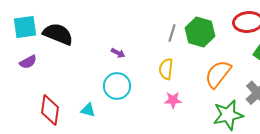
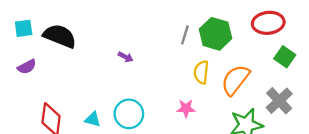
cyan square: (25, 27) -> (24, 28), size x0.7
yellow semicircle: (166, 69) -> (201, 72), moved
cyan circle: (117, 86) -> (129, 114), moved

